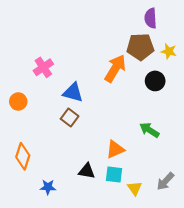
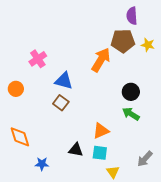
black circle: (155, 81) -> (131, 92), moved
orange diamond: (23, 156) -> (20, 137), turned -35
yellow triangle: (135, 188) -> (113, 172), moved

